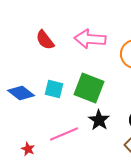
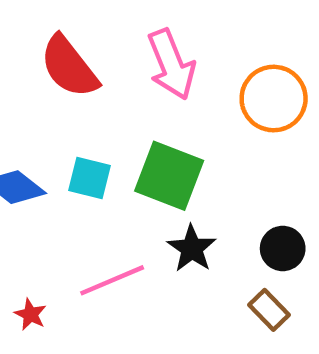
pink arrow: (90, 39) -> (171, 64), turned -116
red semicircle: (45, 40) -> (69, 67), size x1.4

